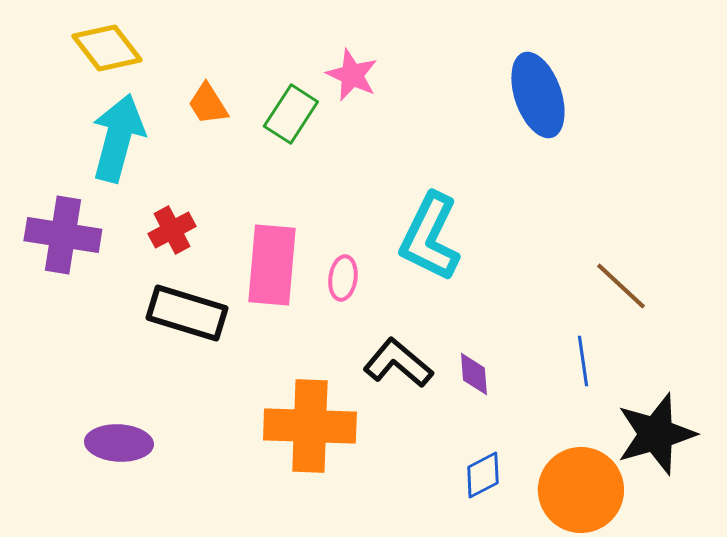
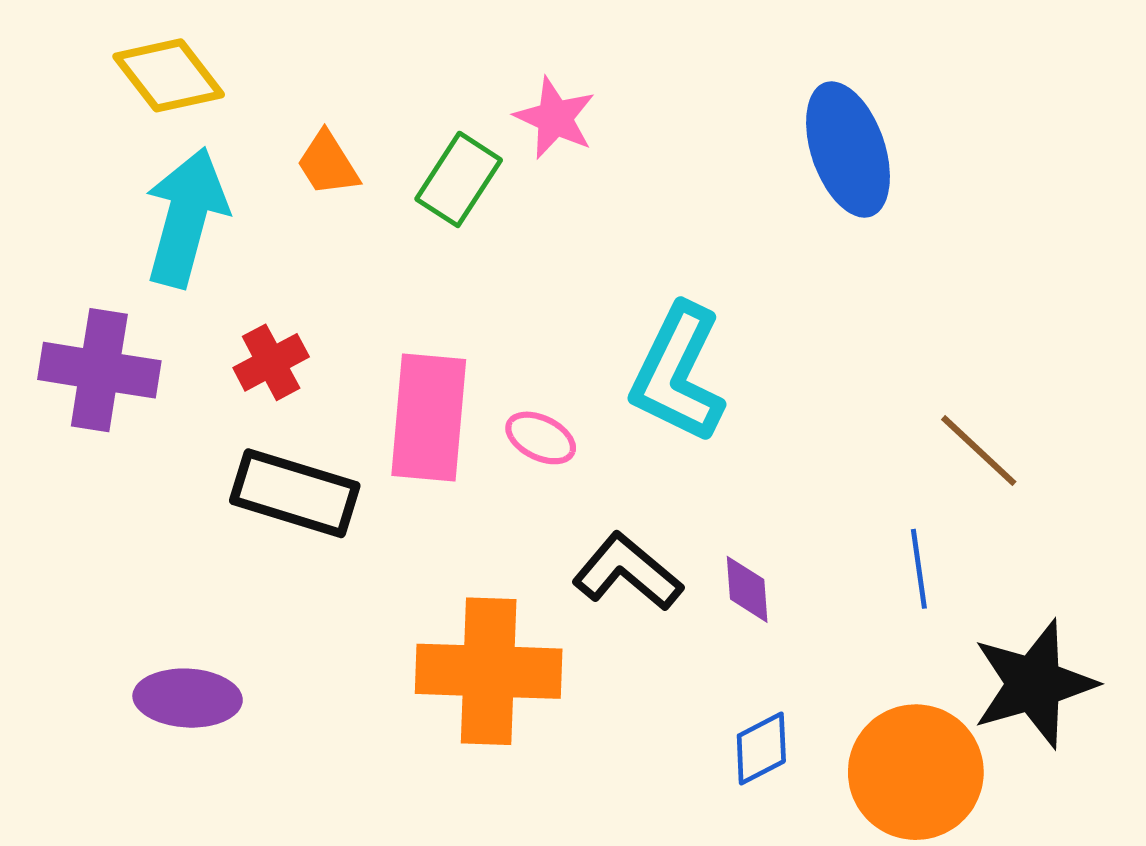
pink ellipse: (343, 278) -> (541, 438), turned -72

